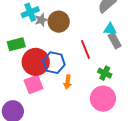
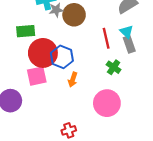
cyan triangle: (110, 29) -> (127, 32), turned 32
red line: (85, 49) -> (106, 38), moved
green cross: (105, 73) -> (114, 67), moved

